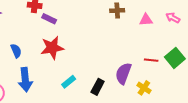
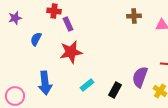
purple rectangle: (49, 19) -> (68, 24), turned 40
blue semicircle: (16, 51) -> (36, 39), moved, turned -128

